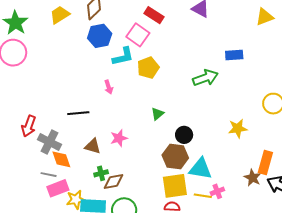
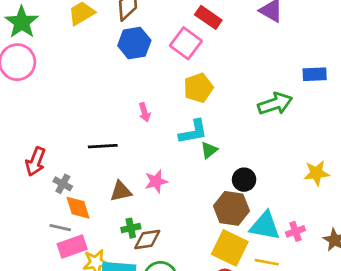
cyan L-shape: (123, 56) -> (193, 132), moved
gray cross: (50, 142) -> (63, 184), size x0.6
brown triangle: (93, 146) -> (121, 191), turned -30
yellow square: (175, 186) -> (230, 248), turned 32
pink cross: (217, 191) -> (295, 231), moved

